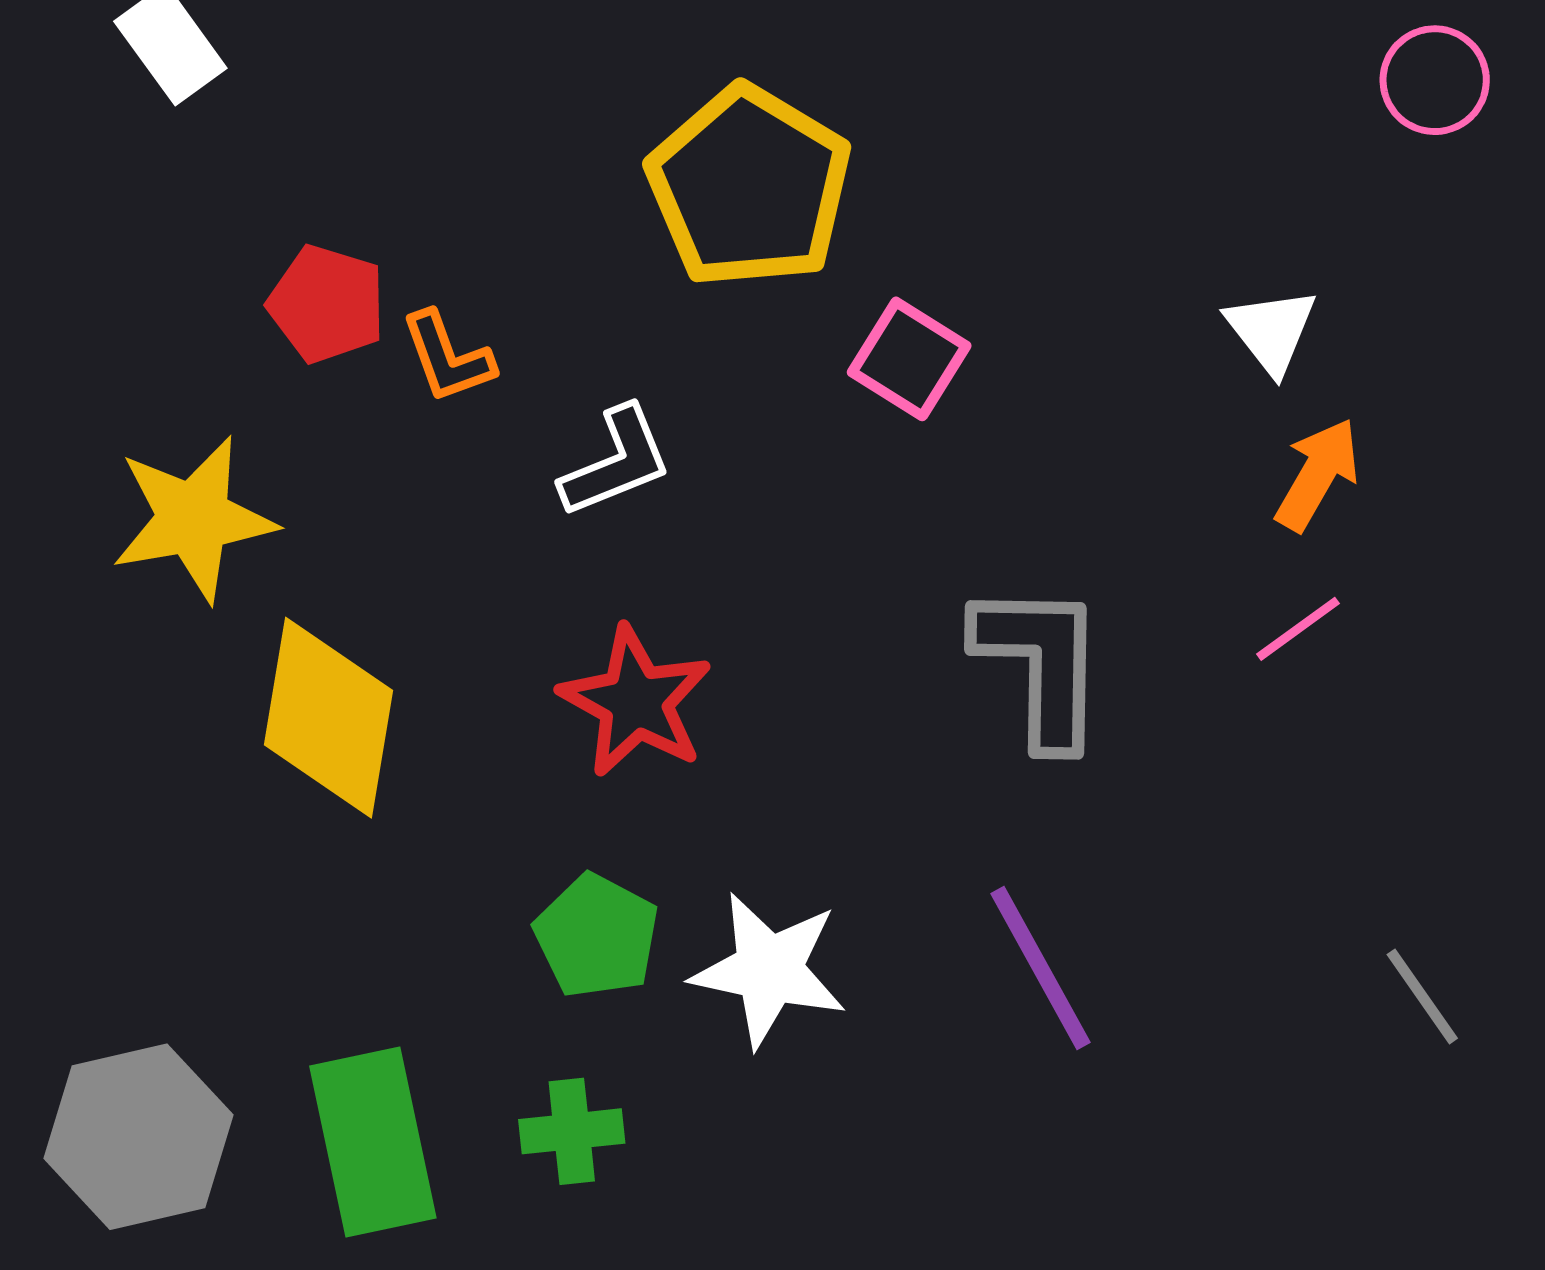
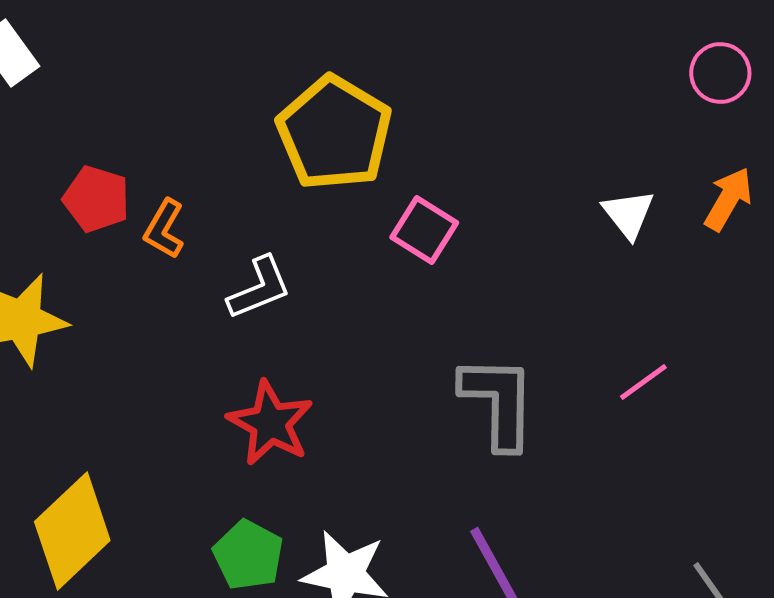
orange L-shape: (447, 357) -> (164, 229), turned 50
orange arrow: (1318, 474) -> (728, 199), moved
yellow diamond: (328, 718) -> (72, 531), moved, turned 37

